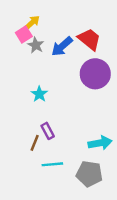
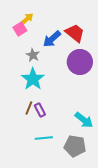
gray star: (36, 45) -> (33, 55), moved
cyan star: (39, 94) -> (33, 79), size x1.6
brown line: (35, 143) -> (29, 108), moved
cyan arrow: (100, 143) -> (84, 120), turned 48

